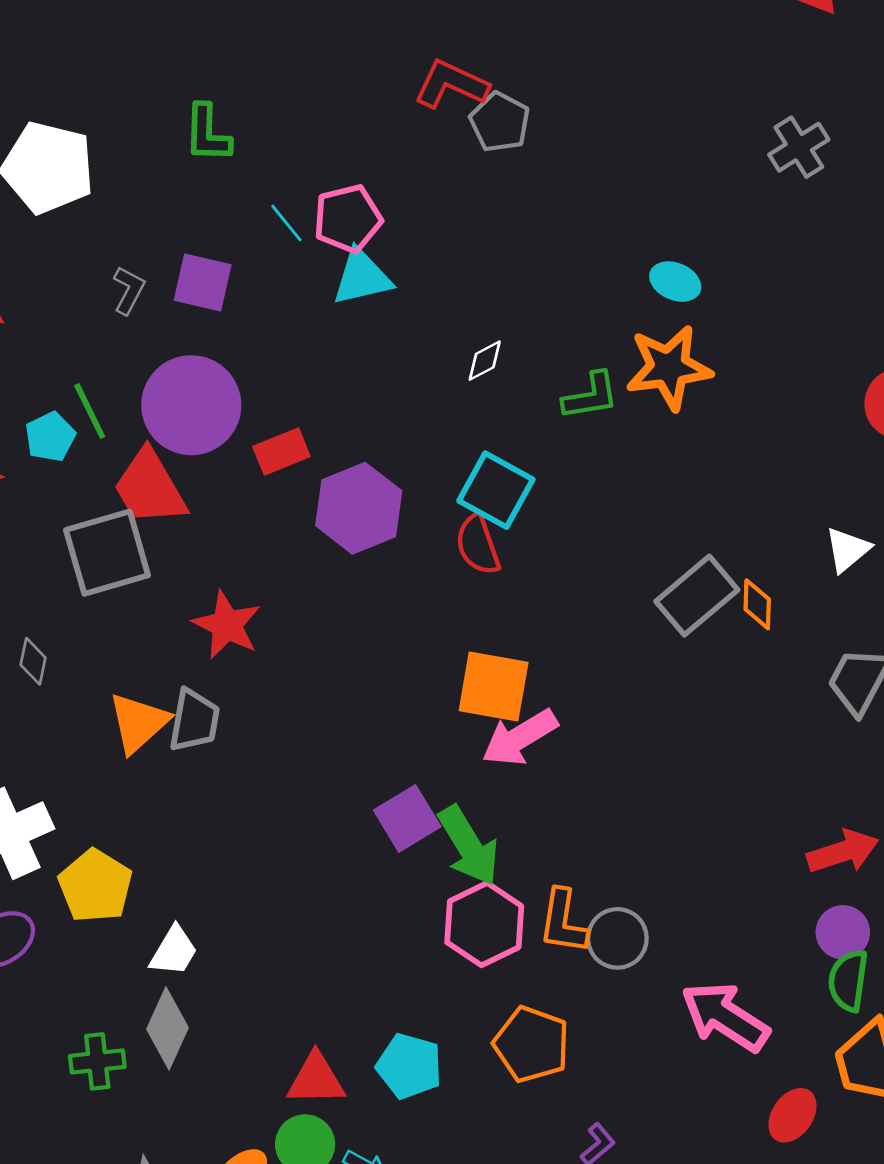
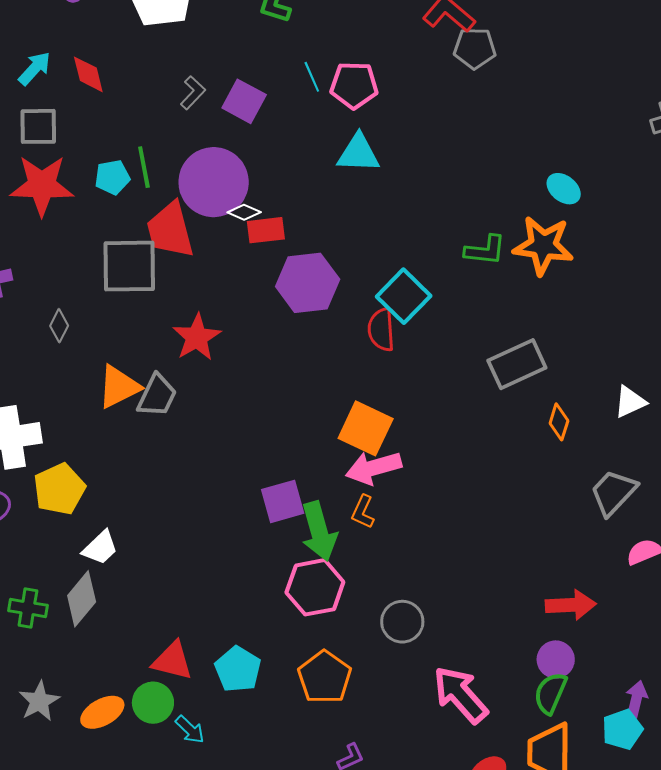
gray pentagon: (500, 122) -> (475, 48), turned 30
cyan triangle: (362, 277) -> (358, 153), moved
white diamond: (485, 361) -> (244, 212), moved, turned 36
gray rectangle: (697, 596) -> (517, 364), moved
orange L-shape: (563, 922) -> (363, 512), moved, size x0.7

